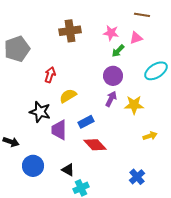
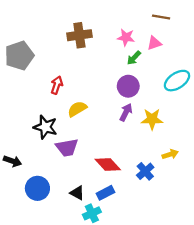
blue rectangle: (86, 122) -> (106, 193), moved
purple trapezoid: (59, 130) -> (67, 147), turned -100
blue cross: (137, 177) -> (145, 171), moved

